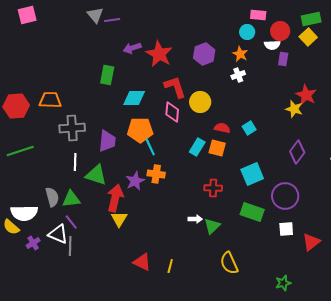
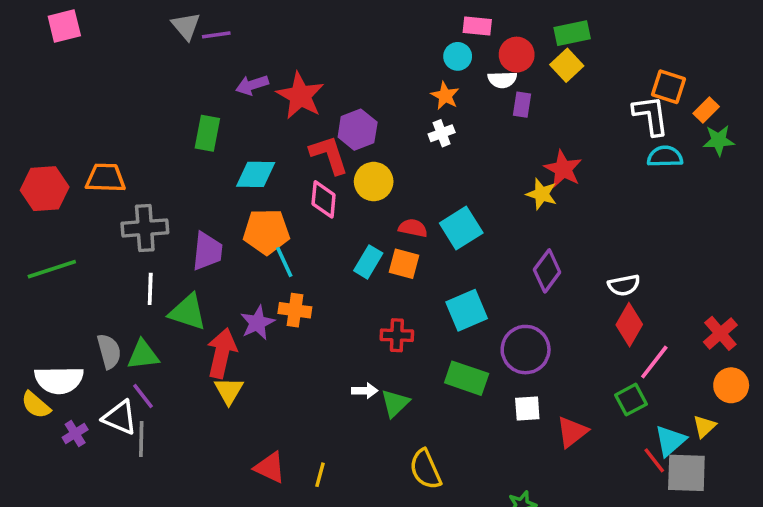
purple hexagon: (204, 54) -> (358, 130), moved
cyan square: (249, 128) -> (461, 228), size x1.6

